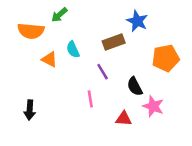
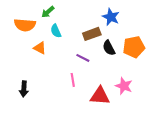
cyan semicircle: (73, 49) -> (56, 31), moved
purple line: (103, 72) -> (83, 58), turned -32
black semicircle: (135, 87) -> (109, 48), moved
red triangle: (124, 119) -> (100, 96), size x1.5

